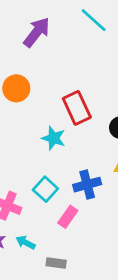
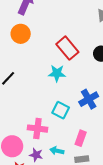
orange circle: (16, 88) -> (21, 34), moved
pink rectangle: (68, 217) -> (81, 138), moved

